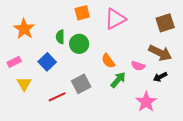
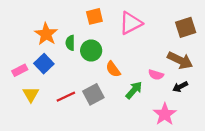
orange star: (24, 29) -> (46, 34), moved
orange semicircle: (108, 61) -> (113, 69), moved
blue square: (47, 62) -> (44, 64), moved
red line: (57, 97) -> (66, 97), moved

